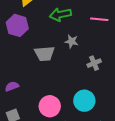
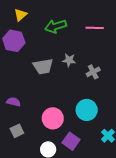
gray star: (71, 41) -> (69, 60), moved
purple semicircle: (12, 86) -> (14, 102), turned 40

